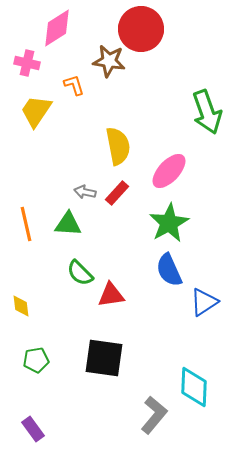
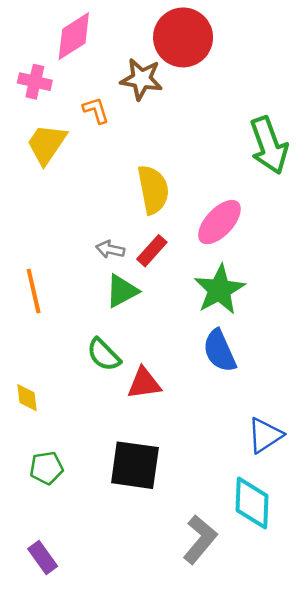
green triangle: (68, 224) -> (122, 291), moved, turned -32
blue triangle: (204, 302) -> (265, 435), moved

